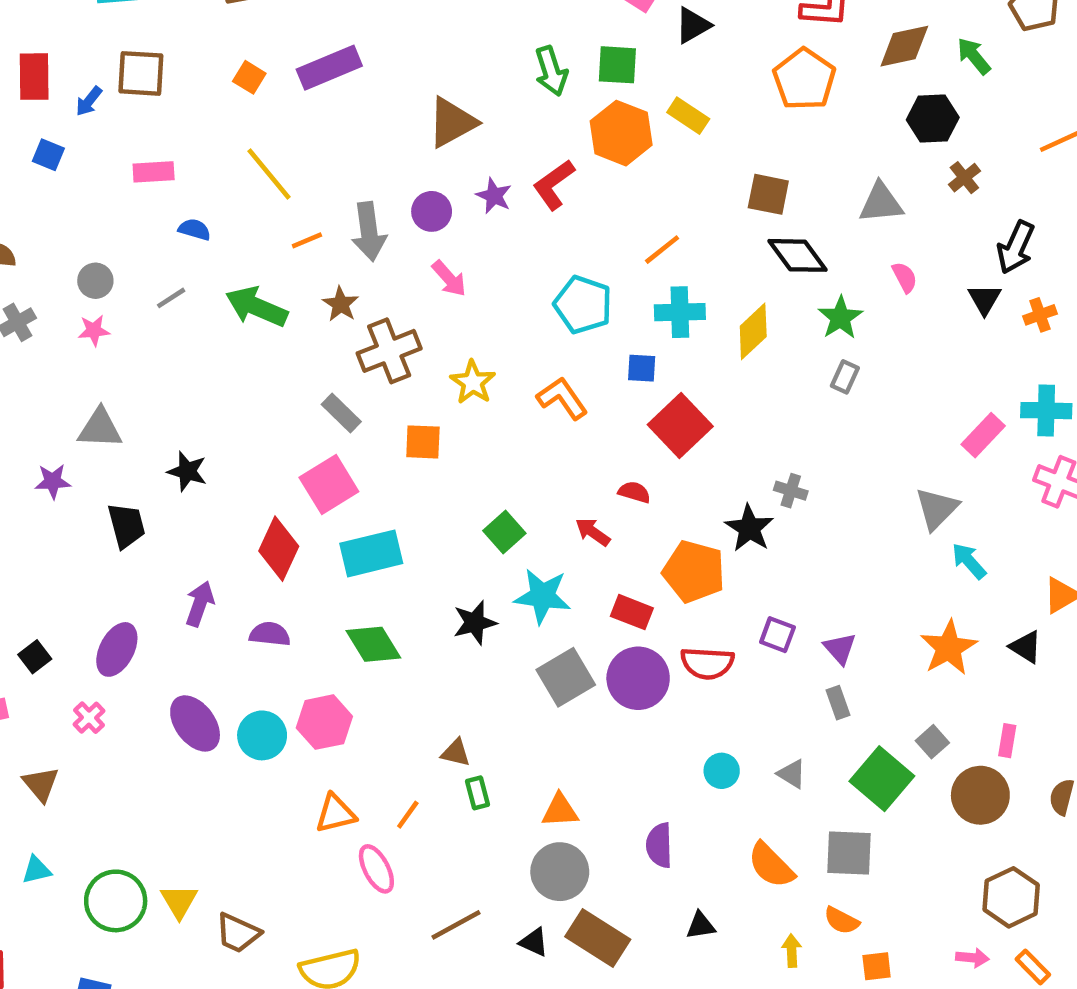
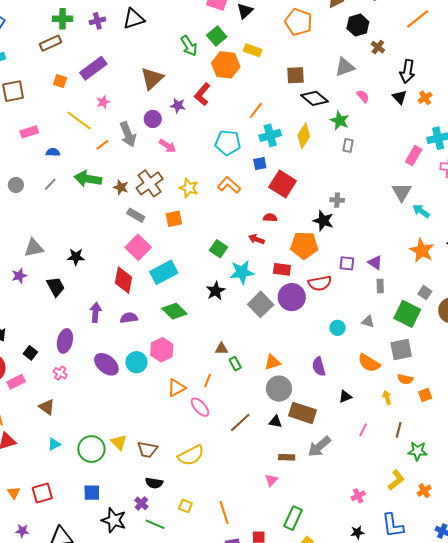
green square: (617, 65) -> (217, 36), turned -30
brown star: (341, 304) -> (121, 187), moved
pink star: (94, 330) -> (103, 102), moved
gray rectangle: (838, 703) -> (380, 286), turned 32

